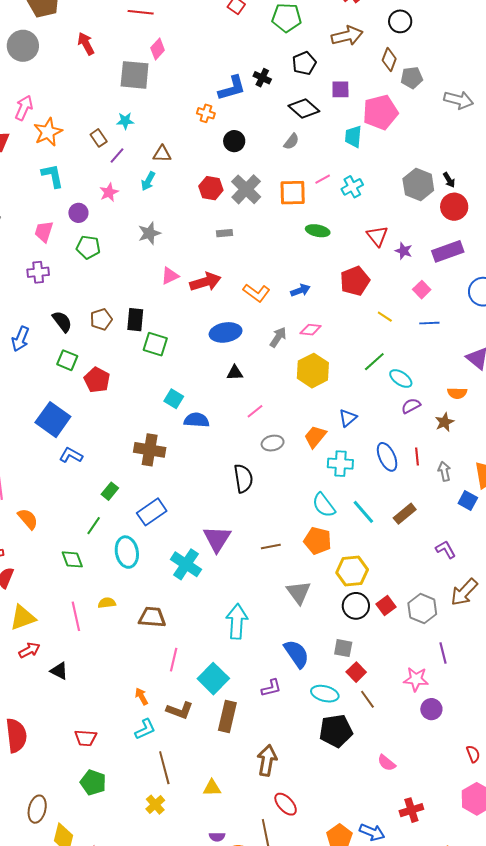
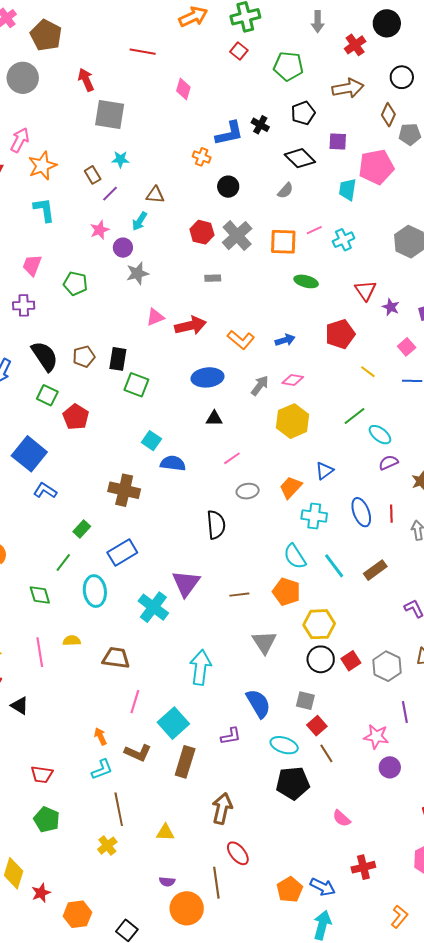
pink diamond: (158, 49) -> (183, 89), moved, turned -30
gray square: (135, 75) -> (110, 114), moved
purple circle: (78, 213) -> (123, 248), moved
black semicircle: (62, 321) -> (45, 356), size x1.4

